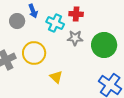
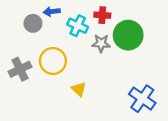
blue arrow: (33, 11) -> (52, 12), turned 104
green circle: (104, 45) -> (128, 35), moved

